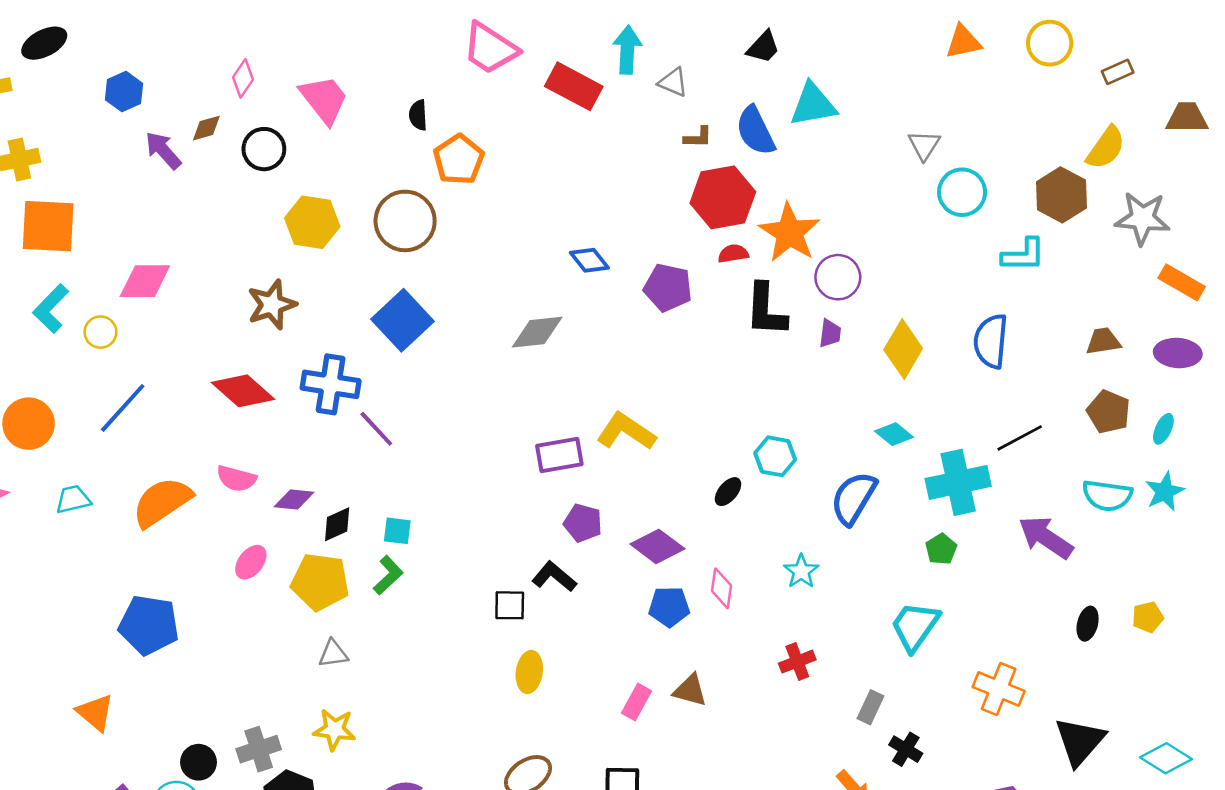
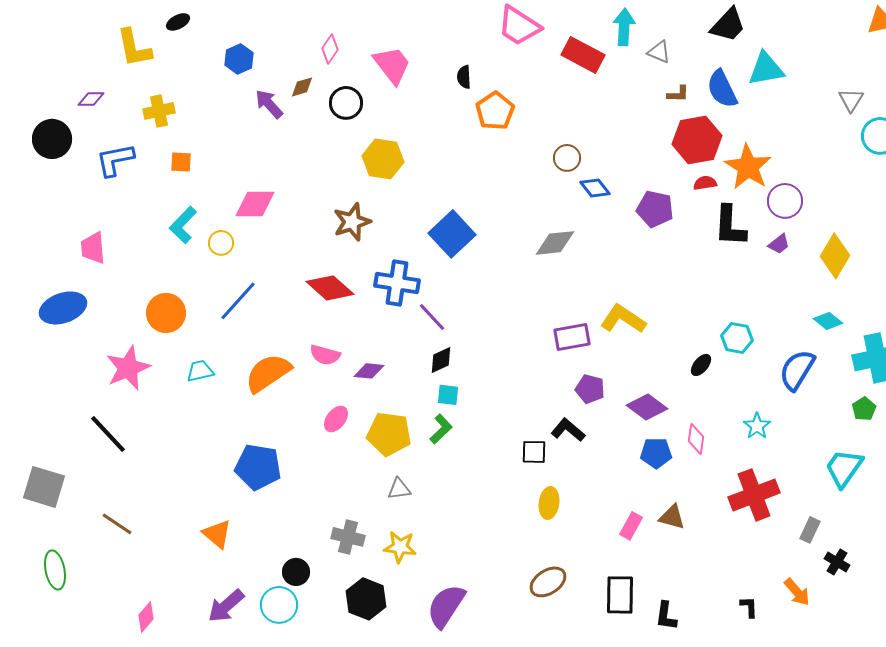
black ellipse: (44, 43) -> (178, 22), size x0.7
black trapezoid: (763, 47) -> (728, 25), size x1.4
brown circle: (405, 221) -> (567, 158), moved, size x0.6
orange square: (48, 226) -> (181, 162), size x0.5
purple trapezoid: (830, 333) -> (779, 244), turned 45
black diamond: (337, 524) -> (441, 360), moved
red cross: (797, 662) -> (754, 495), size x1.8
gray cross: (259, 749) -> (348, 537), moved, turned 32

